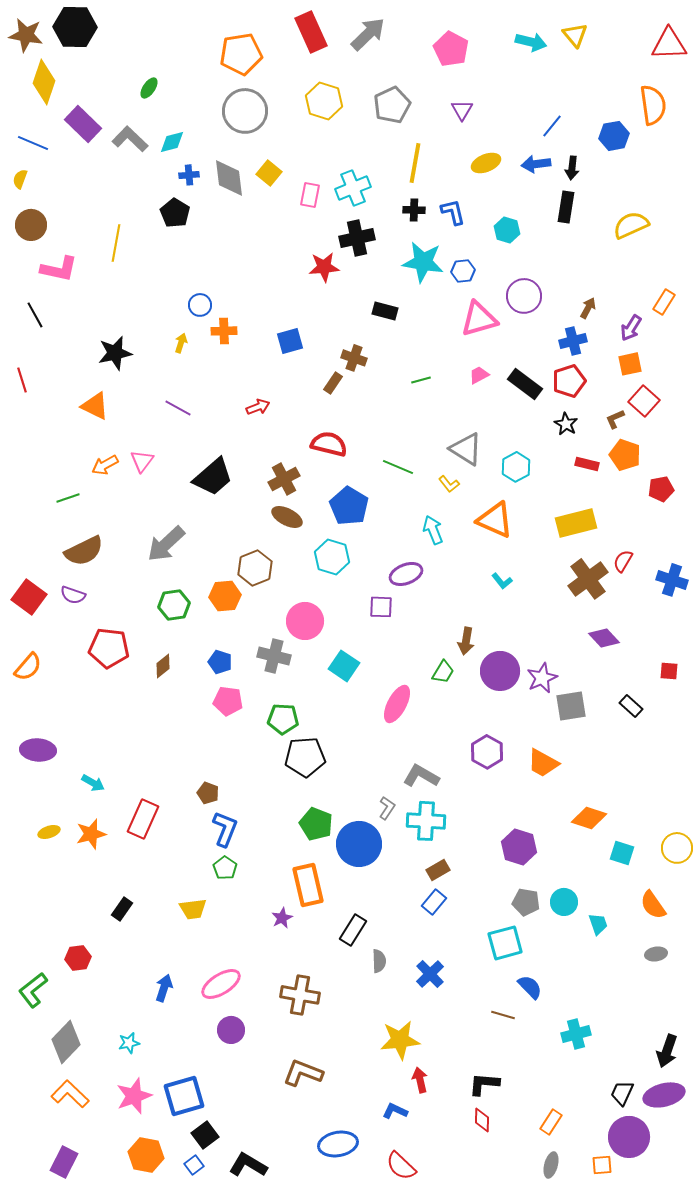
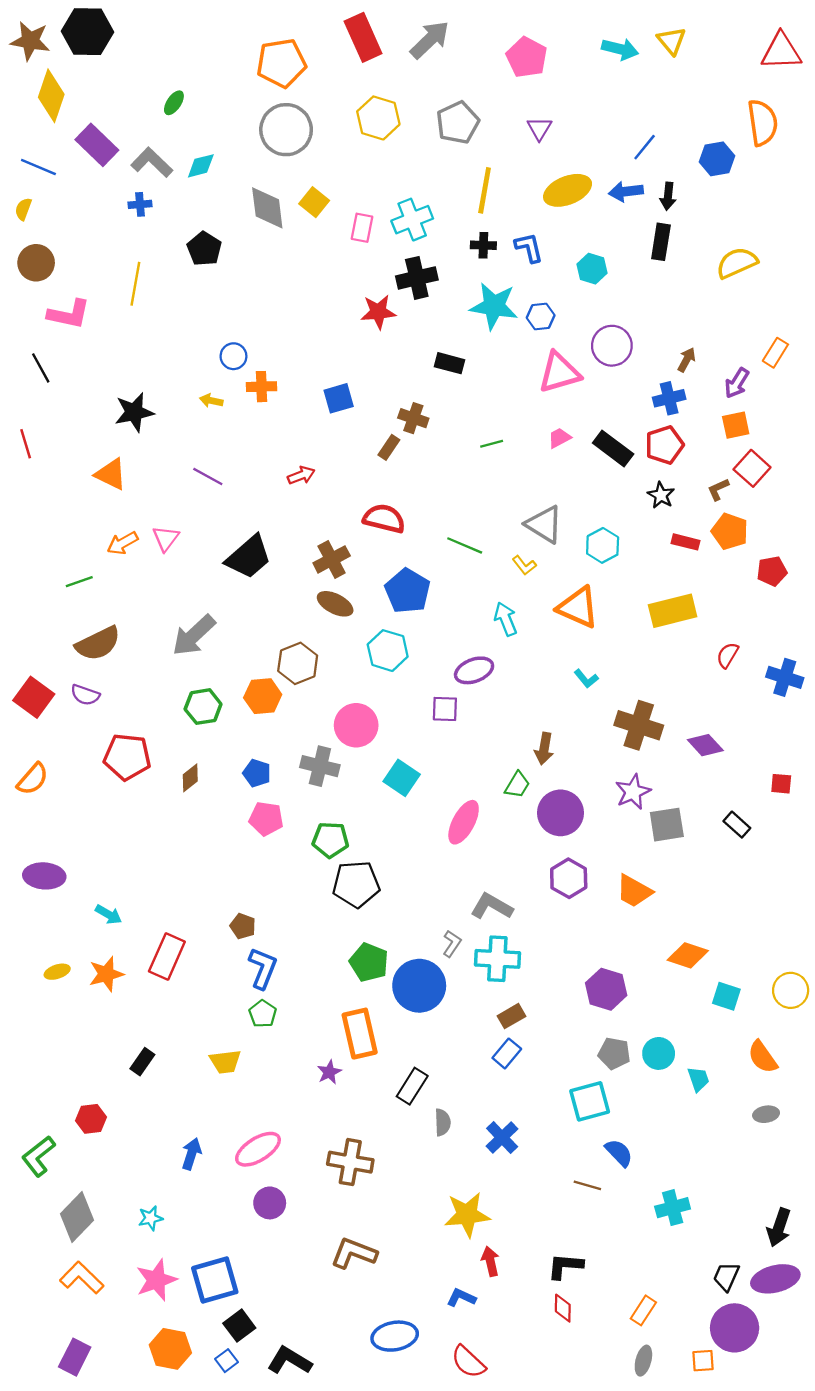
yellow ellipse: (486, 163) -> (568, 190), size x1.4
blue cross: (189, 175) -> (140, 204), moved
yellow arrow: (181, 343) -> (211, 401), turned -96
brown cross: (588, 579) -> (639, 725), moved, turned -36
purple circle: (500, 671) -> (560, 813), moved

